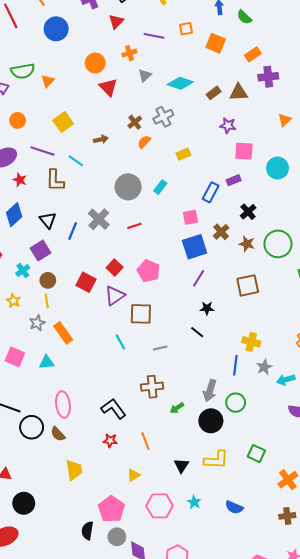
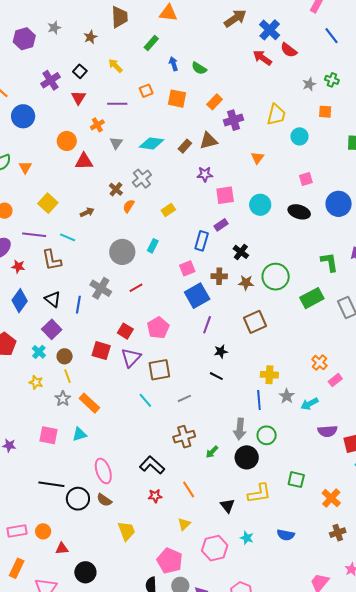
red triangle: (108, 87) -> (84, 161), turned -36
brown cross: (221, 232) -> (219, 276), turned -35
pink pentagon: (148, 271) -> (158, 328), turned 30

